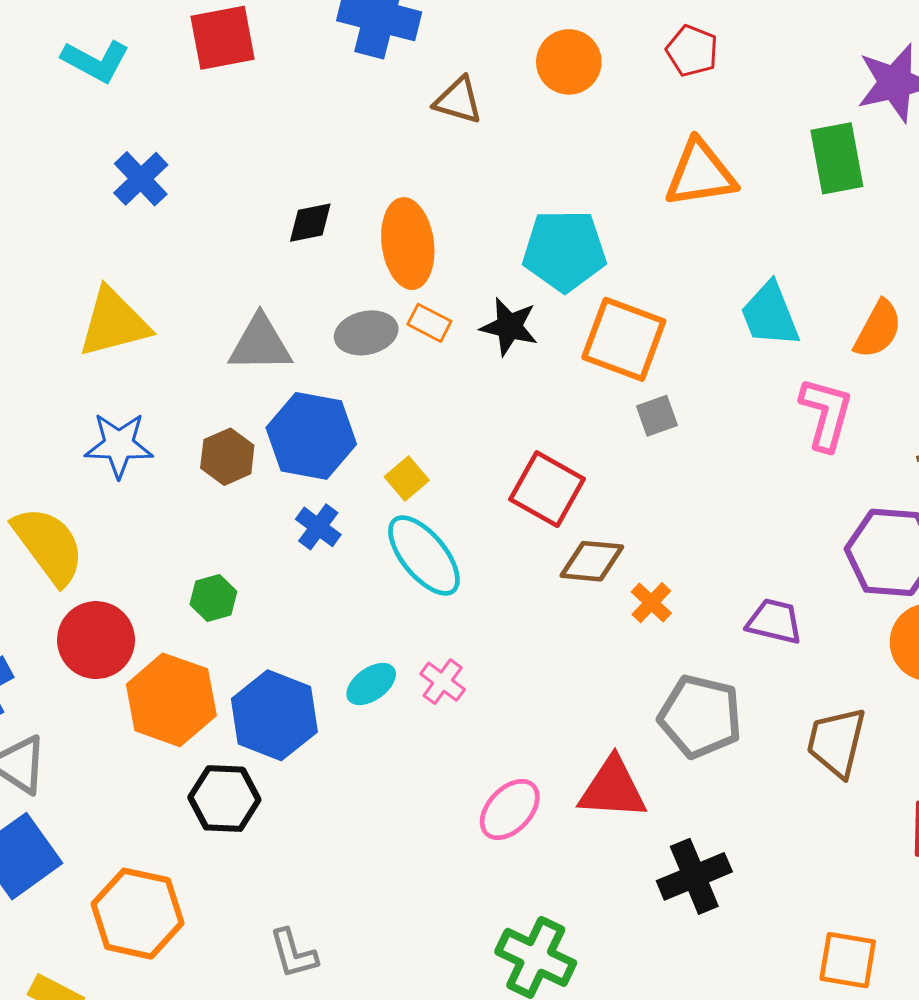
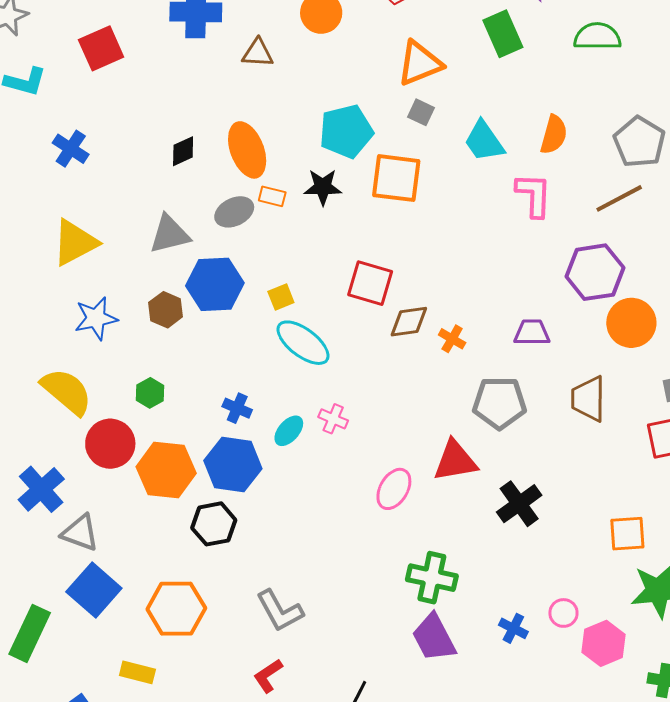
gray square: (657, 416) -> (421, 112), moved, turned -32
yellow square: (407, 478) -> (281, 297), turned 32
blue cross: (318, 527) -> (237, 408), moved
green hexagon: (213, 598) -> (150, 393), moved
gray L-shape: (293, 954) -> (280, 611), size x1.4

